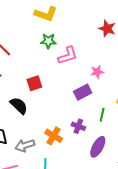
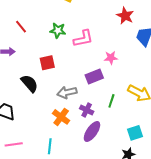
green star: (48, 41) -> (58, 30), moved
gray arrow: (25, 145) -> (67, 92), moved
purple ellipse: (98, 147) -> (92, 131), moved

